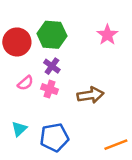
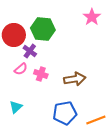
pink star: (107, 35) -> (92, 17), moved
purple cross: (52, 66) -> (30, 51), moved
blue pentagon: (54, 137) -> (65, 113), moved

